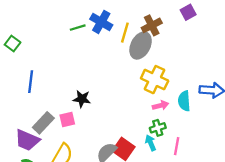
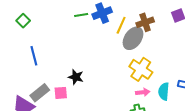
blue cross: (101, 22) -> (102, 13), turned 30
blue line: (31, 82) -> (34, 56), turned -30

